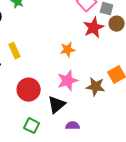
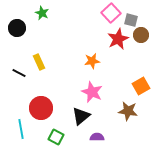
pink star: (68, 81) -> (92, 92), turned -30
brown star: (96, 87) -> (128, 111), moved
red circle: (29, 90) -> (41, 108), moved

